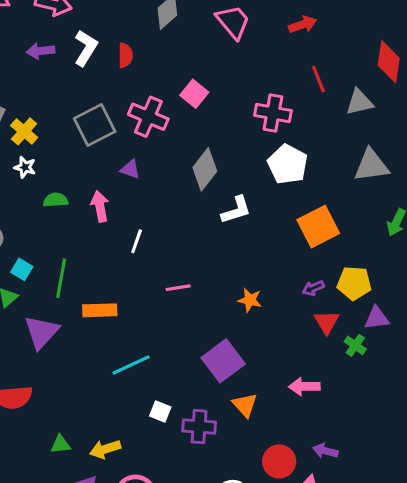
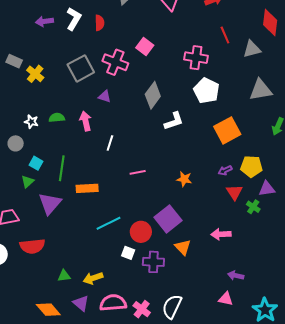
white star: (25, 167) -> (31, 122), moved
red circle: (279, 461) -> (141, 232), moved

